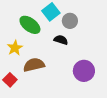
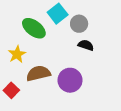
black semicircle: (61, 40) -> (86, 45), moved
purple circle: (84, 71) -> (70, 80), moved

